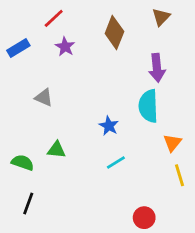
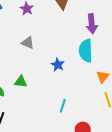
gray triangle: (44, 98) -> (28, 43), moved
cyan line: (116, 163) -> (63, 106), moved, turned -40

